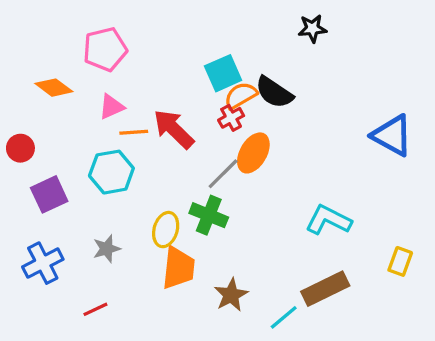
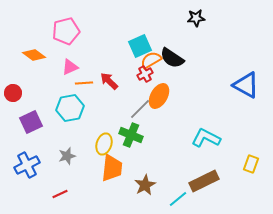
red arrow: (174, 129) -> (109, 81), size x0.7

